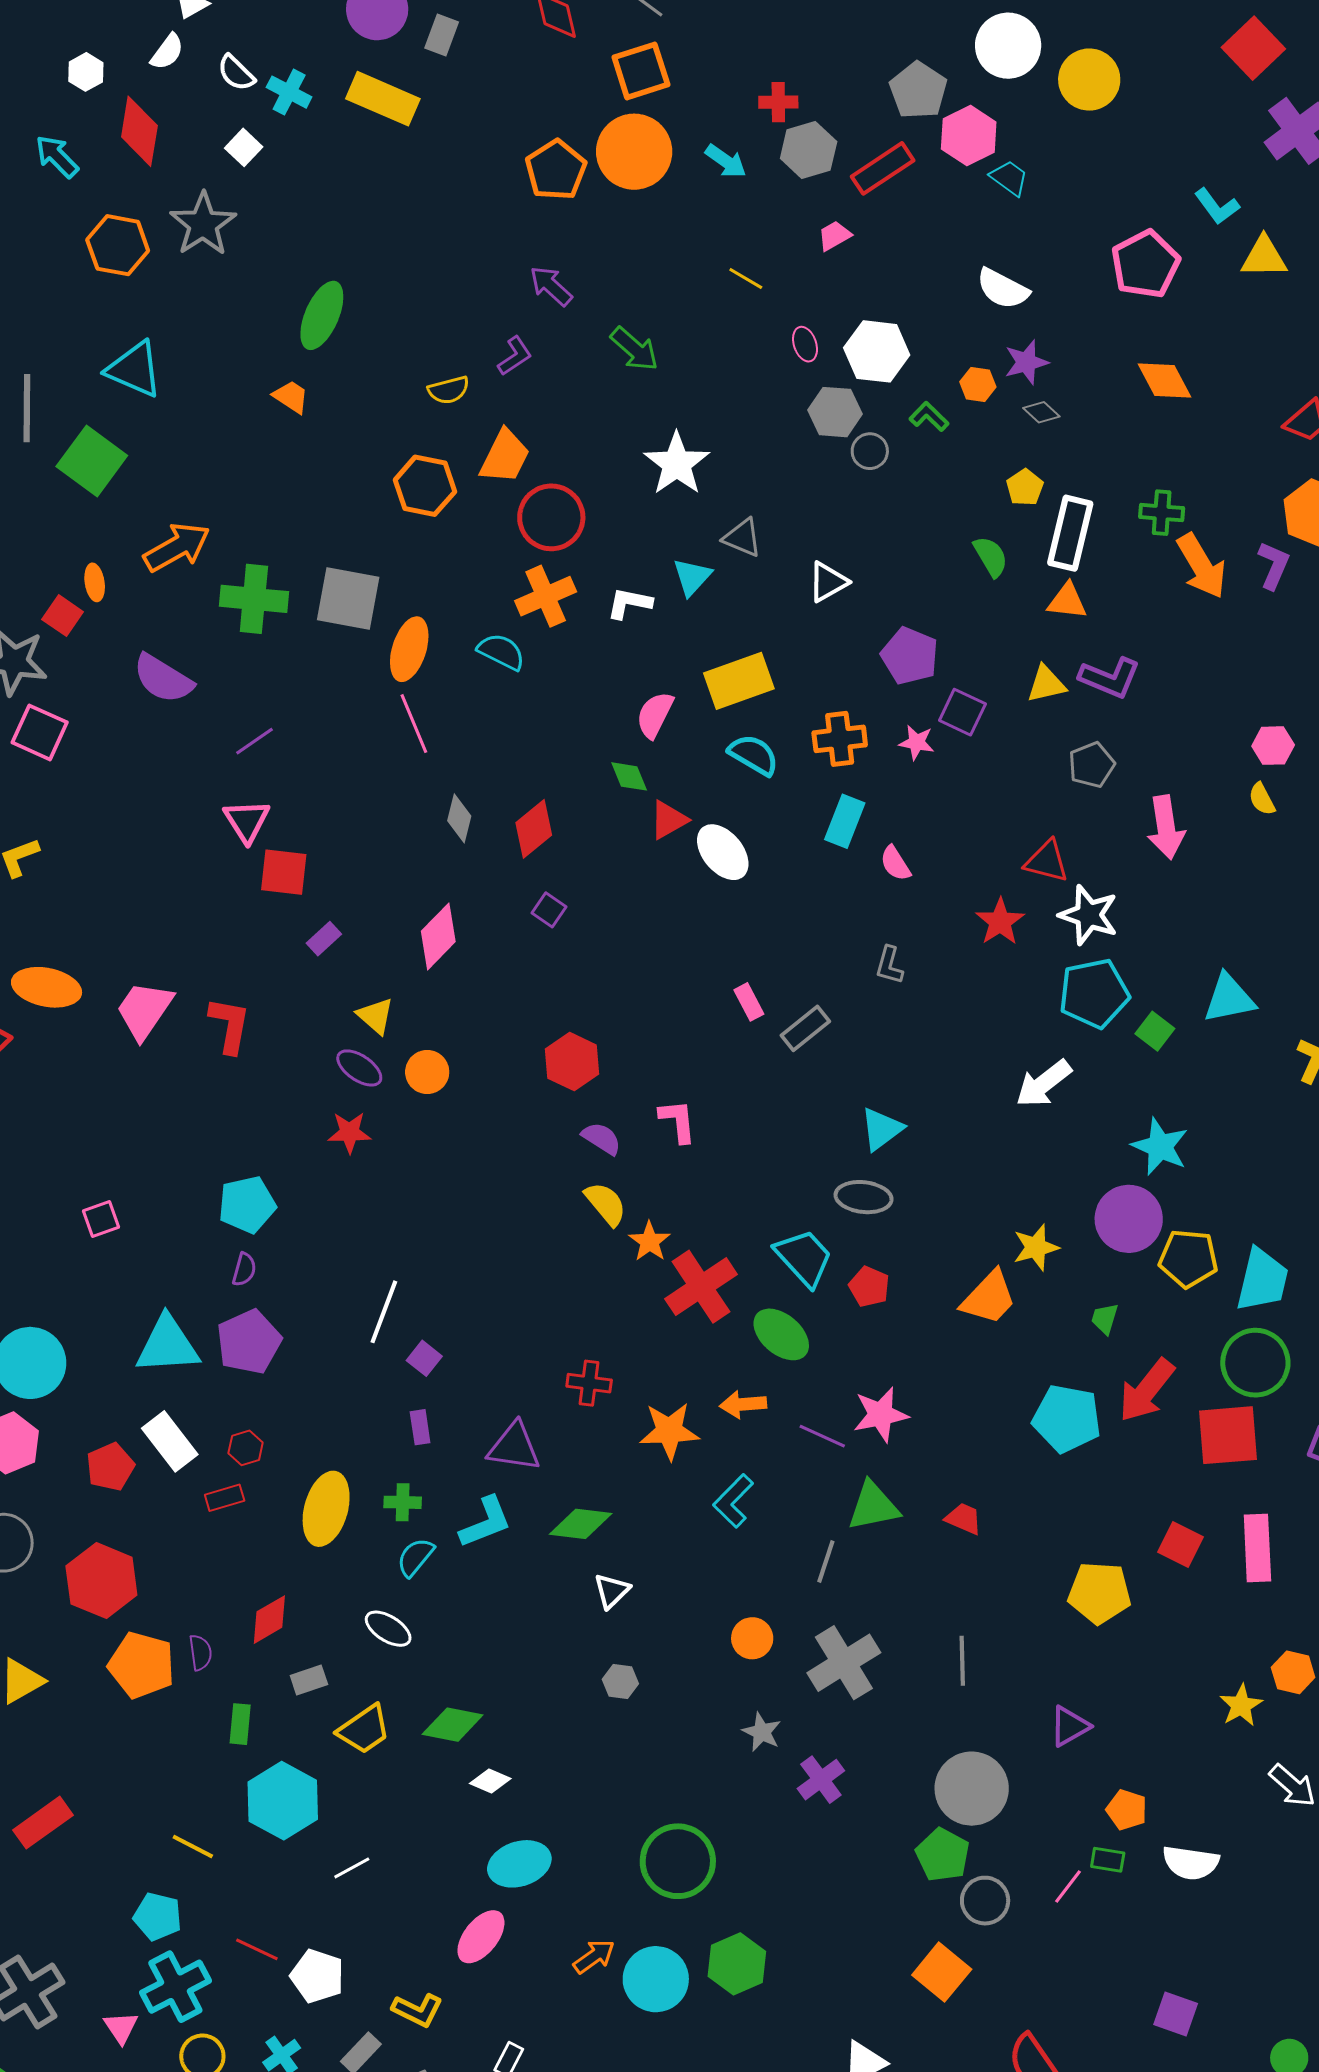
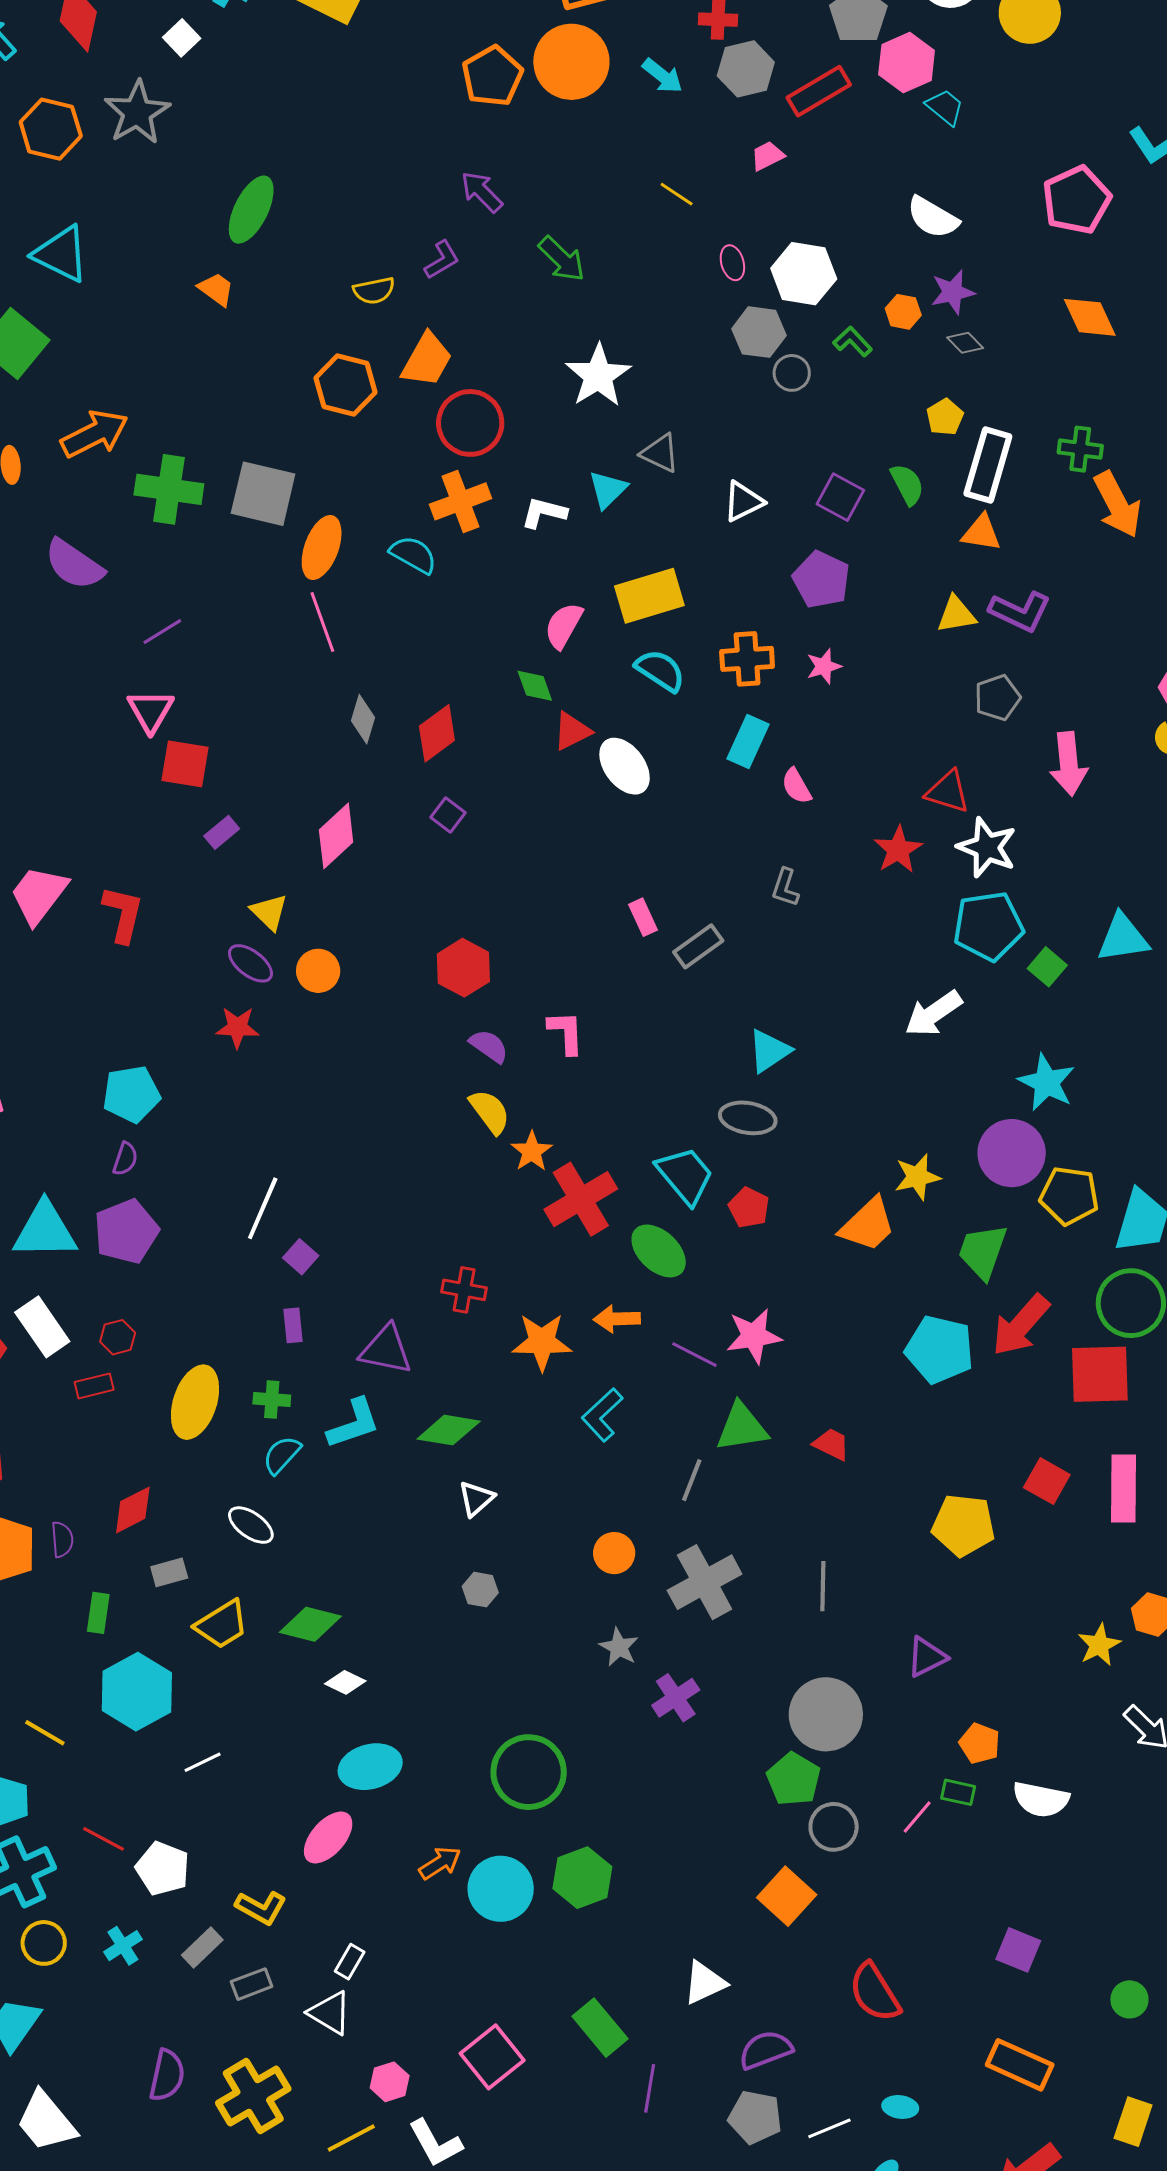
purple square: (962, 712) -> (840, 497), moved
pink star: (917, 742) -> (824, 666), turned -30
green trapezoid: (1105, 1319) -> (983, 1252), size x1.8

